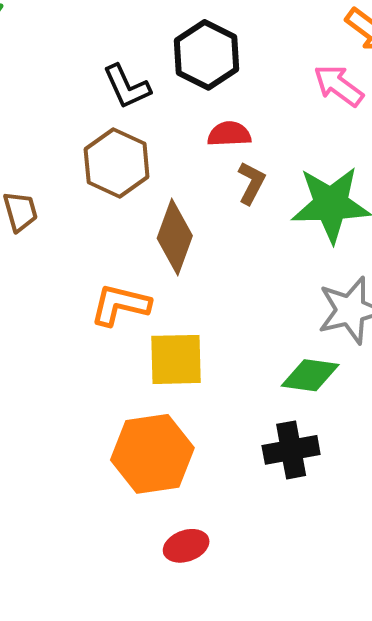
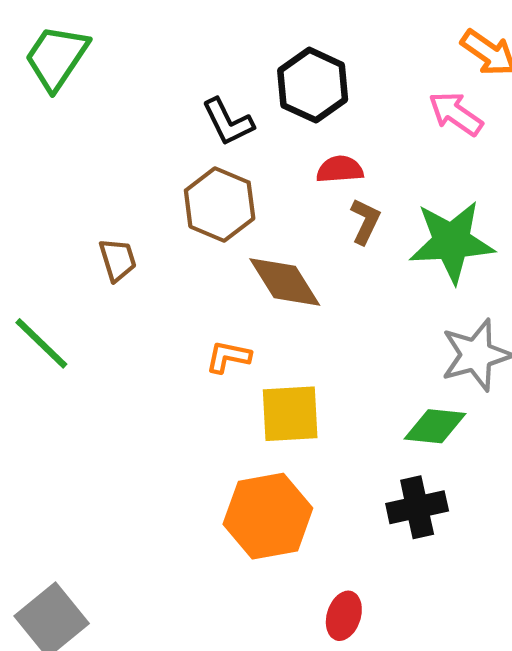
brown diamond: (175, 237) -> (285, 282), turned -50
orange L-shape: (120, 305) -> (228, 357), size x0.7
red ellipse: (186, 546) -> (344, 616), moved, turned -51

